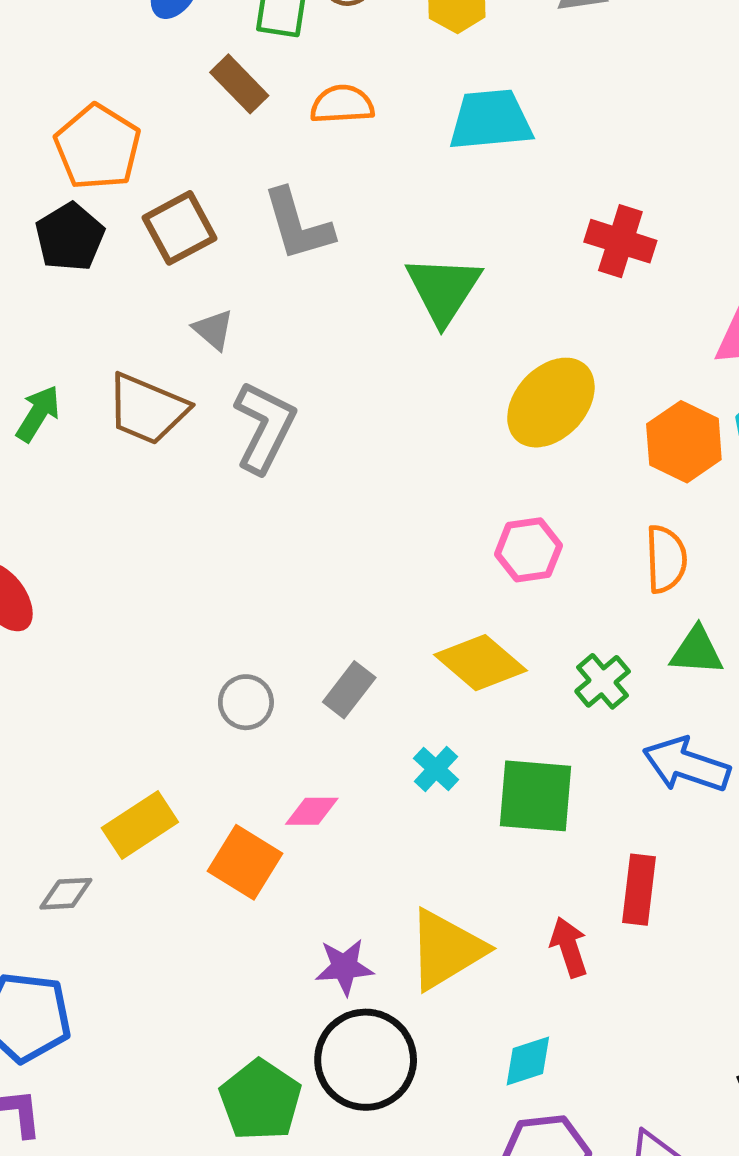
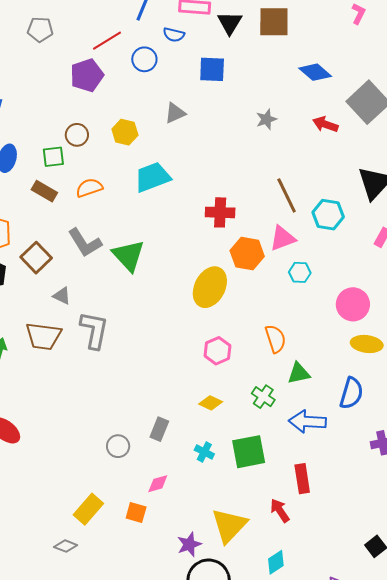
green triangle: (443, 289) -> (129, 256), moved
orange hexagon: (684, 442) -> (247, 254), moved
yellow diamond: (481, 663) -> (211, 403), size x0.6
orange square: (245, 862) -> (136, 512), size x0.7
gray diamond: (66, 894) -> (66, 546), turned 40

